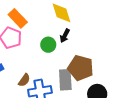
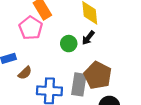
brown semicircle: (24, 80) -> (25, 73), moved

